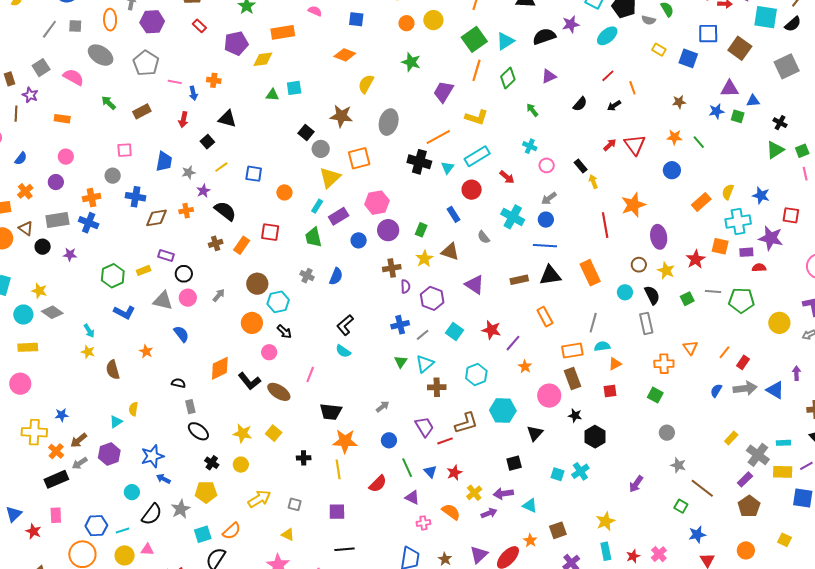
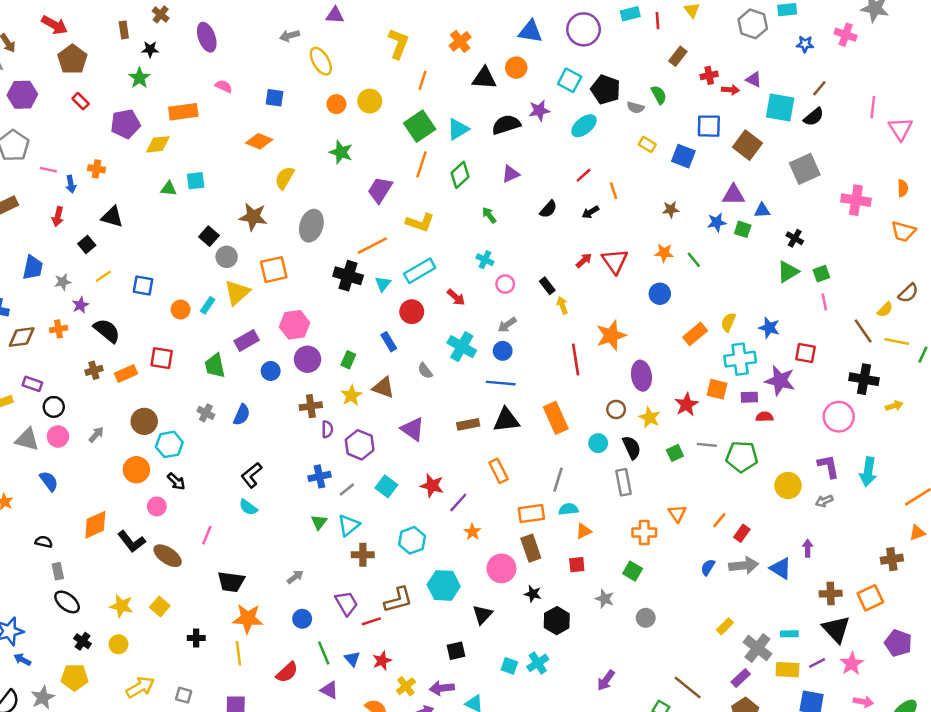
cyan rectangle: (317, 206) -> (208, 305), moved
orange rectangle: (242, 245) -> (126, 374), turned 30
gray star: (678, 465) -> (605, 599), moved

